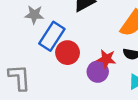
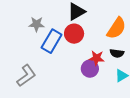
red circle: (68, 53) -> (74, 34), moved
gray L-shape: (19, 77) -> (26, 76), turned 60

